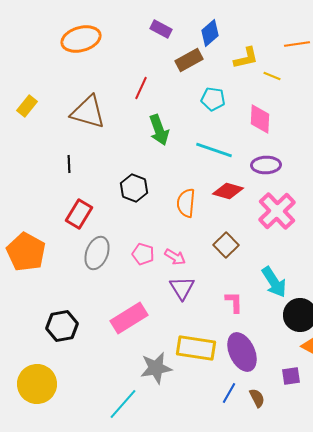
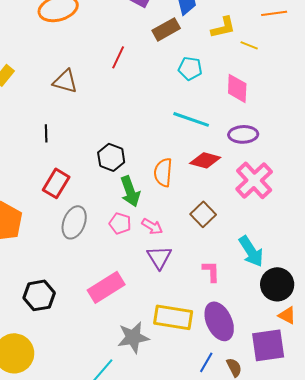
brown triangle: (88, 112) -> (65, 81), size x0.7
green arrow: (159, 130) -> (130, 191), moved
purple square: (291, 376) -> (268, 345), size x1.8

